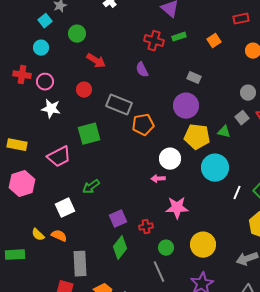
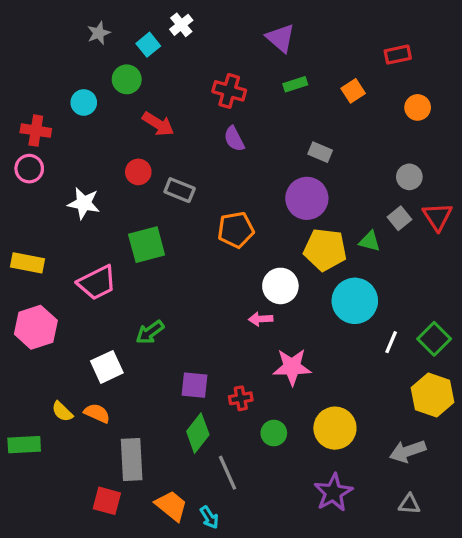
cyan square: (45, 21) -> (148, 45), moved
red cross: (154, 41) -> (229, 91), moved
cyan circle: (41, 48) -> (84, 102), moved
red cross: (22, 75) -> (36, 131), moved
pink circle: (45, 82) -> (29, 169), moved
gray rectangle: (119, 105) -> (180, 190), moved, size x0.7
purple square: (118, 219) -> (194, 385), turned 30
gray line: (159, 272) -> (228, 473), moved

